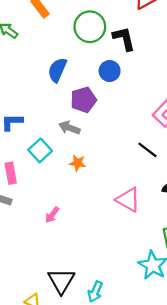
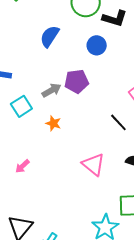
black L-shape: (124, 39) -> (115, 18), turned 110
purple pentagon: (83, 100) -> (77, 81), moved
gray arrow: (69, 128) -> (52, 90), turned 120

